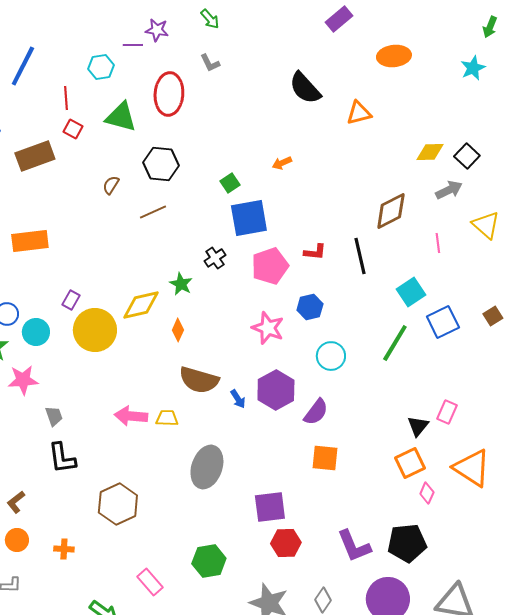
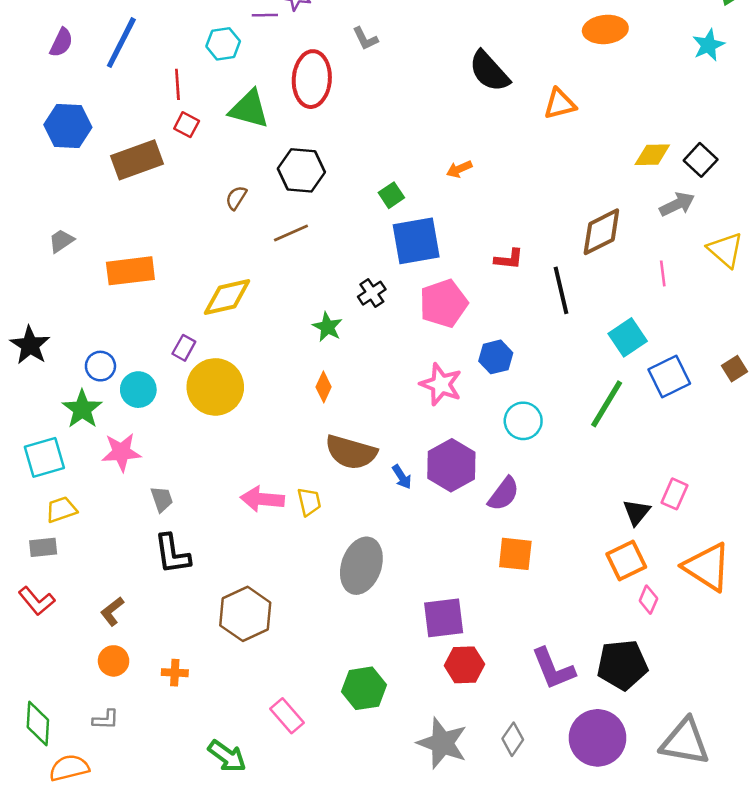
red L-shape: (315, 252) -> (509, 259), moved
yellow diamond: (141, 305) -> (227, 297), moved
yellow trapezoid: (167, 418) -> (309, 502), turned 75

